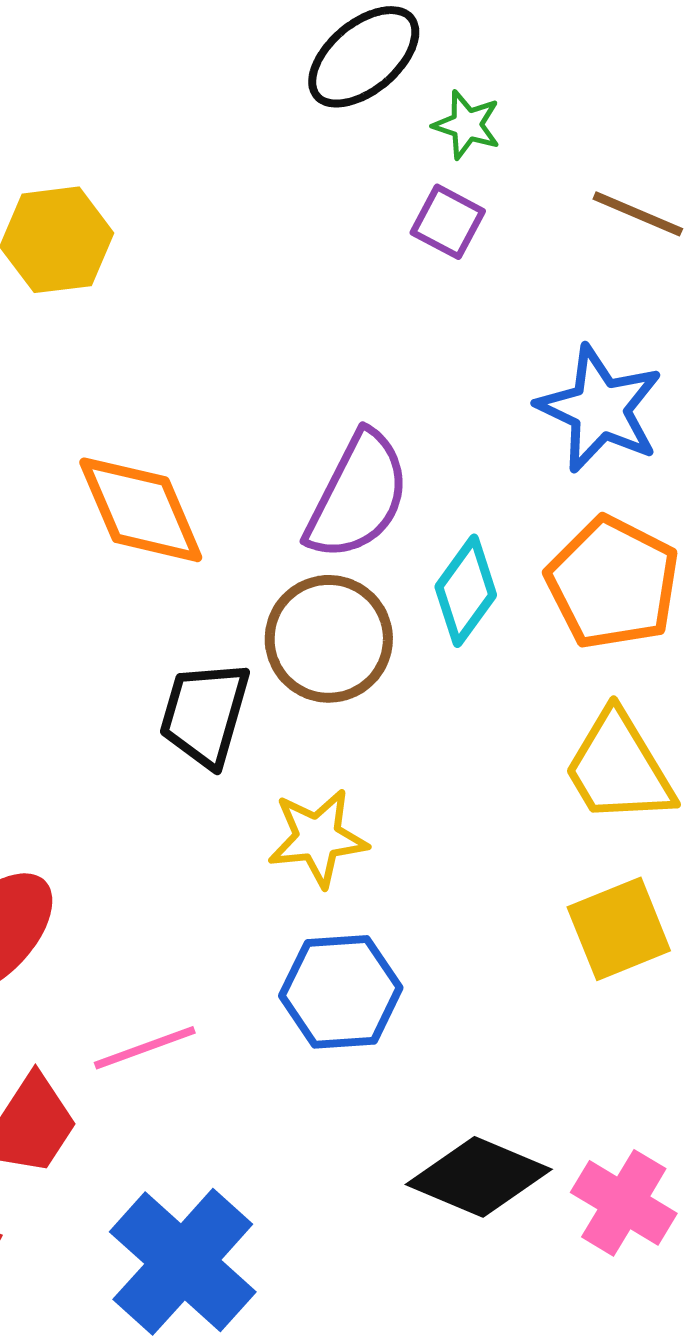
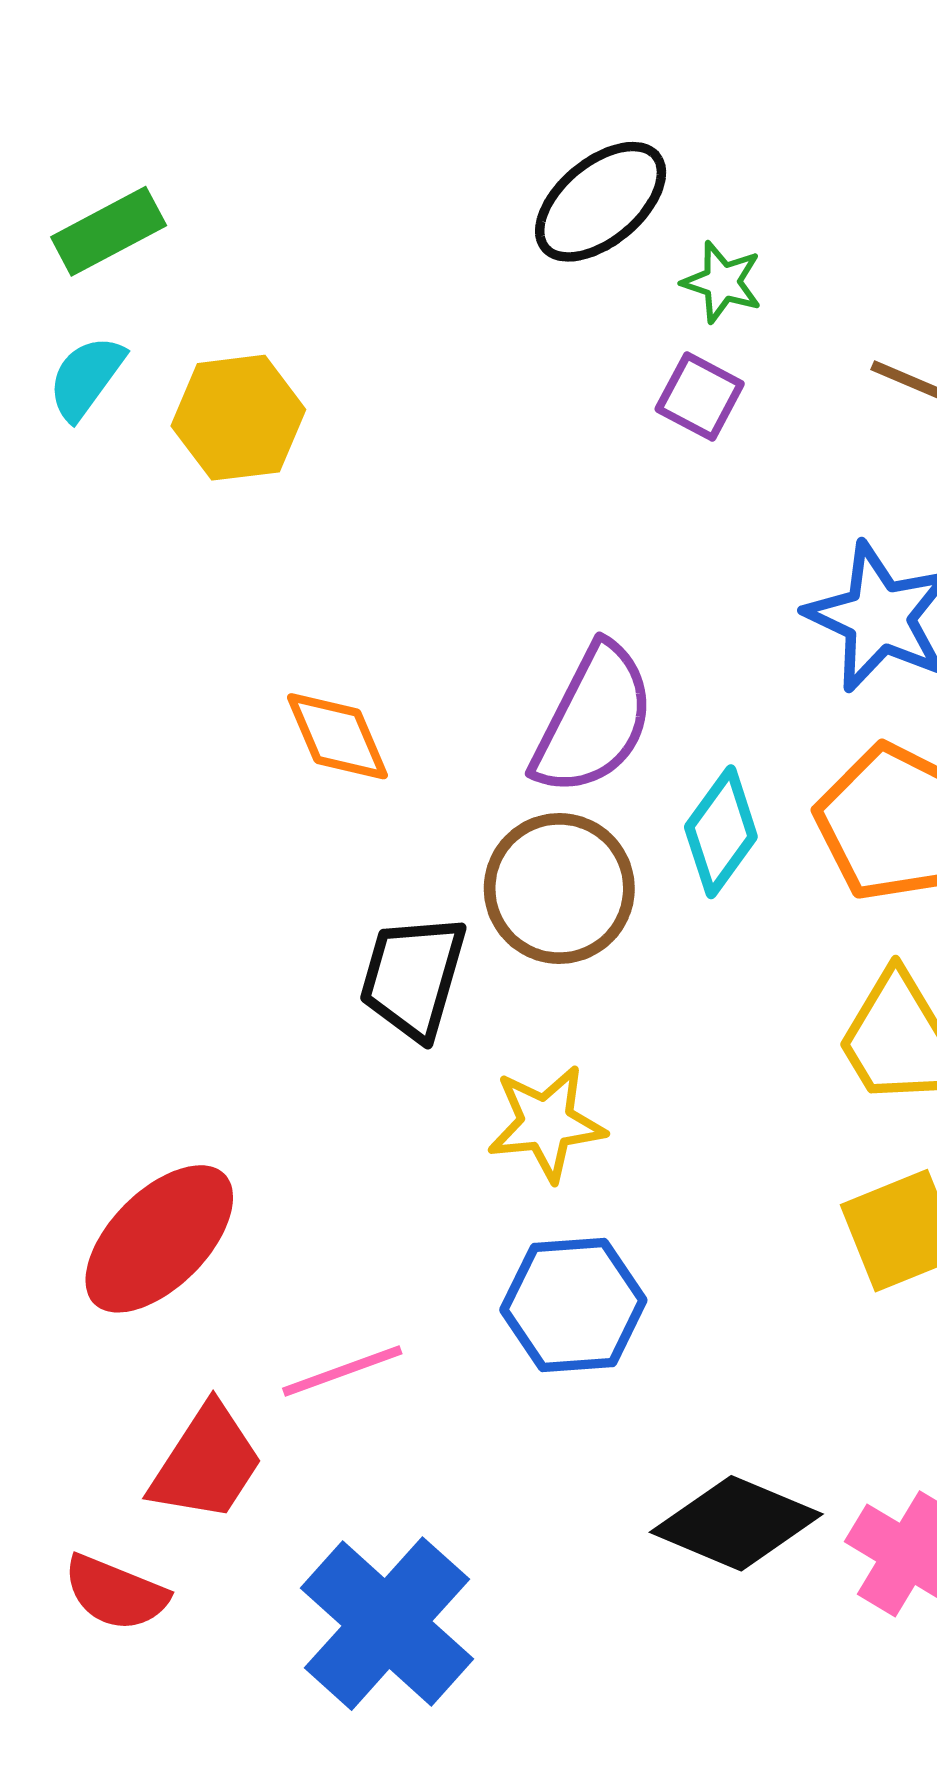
orange diamond: (141, 510) -> (337, 736), size x0.7

